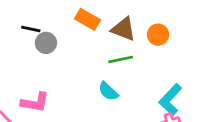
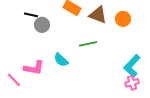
green line: (121, 59) -> (88, 44), moved
cyan semicircle: (108, 91) -> (61, 60), moved

